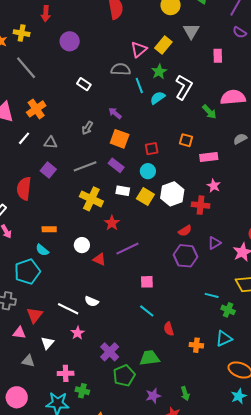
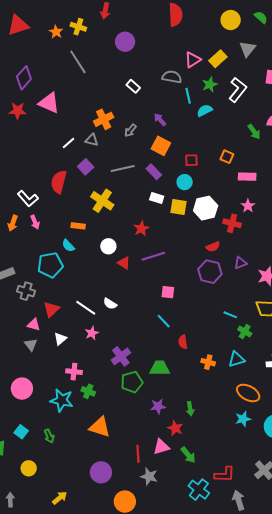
white L-shape: (184, 87) -> (238, 90), moved
orange cross: (36, 109) -> (104, 119), moved
white line: (24, 138) -> (68, 143), moved
yellow square: (145, 197) -> (178, 207), turned -30
yellow cross: (91, 199) -> (102, 201), moved
gray triangle: (28, 361) -> (31, 345), moved, turned 32

